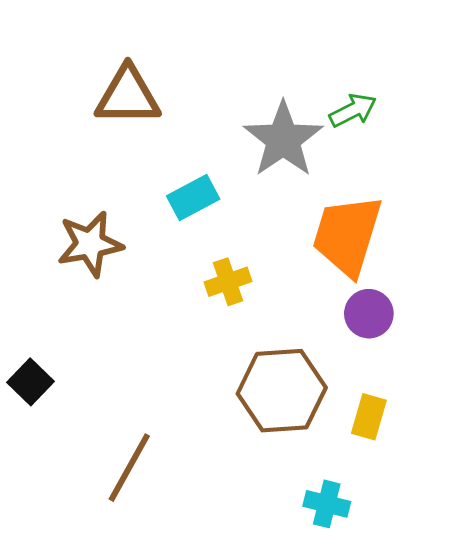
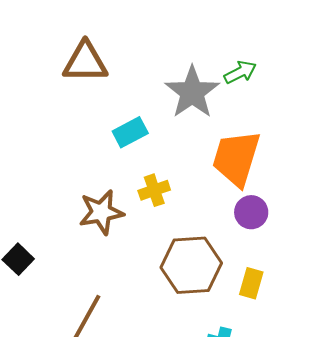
brown star: (90, 244) -> (101, 212), moved

